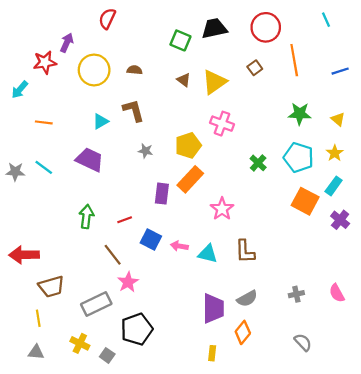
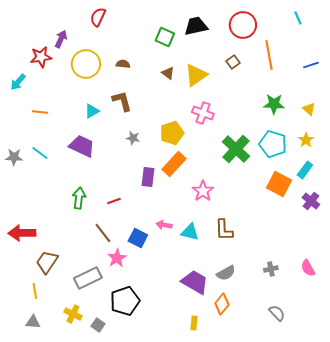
green cross: (258, 163) -> (236, 149), size x1.8
blue square: (151, 239) -> (138, 238), moved
brown trapezoid: (51, 287) -> (47, 262), turned 140
purple trapezoid: (213, 308) -> (195, 282), turned -60

